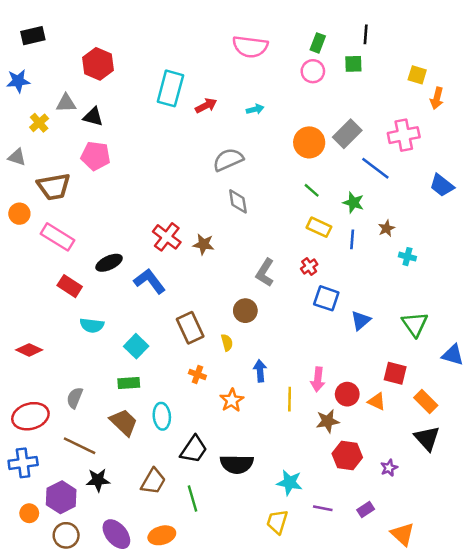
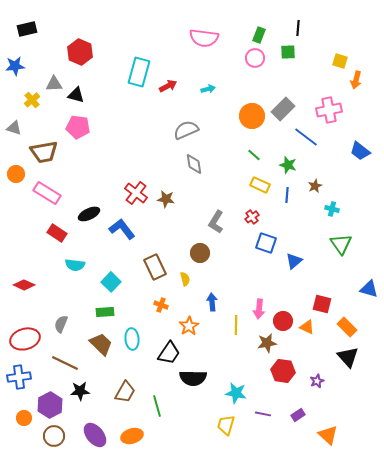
green triangle: (415, 324) -> (341, 244), moved
black trapezoid: (194, 449) -> (169, 353), moved

